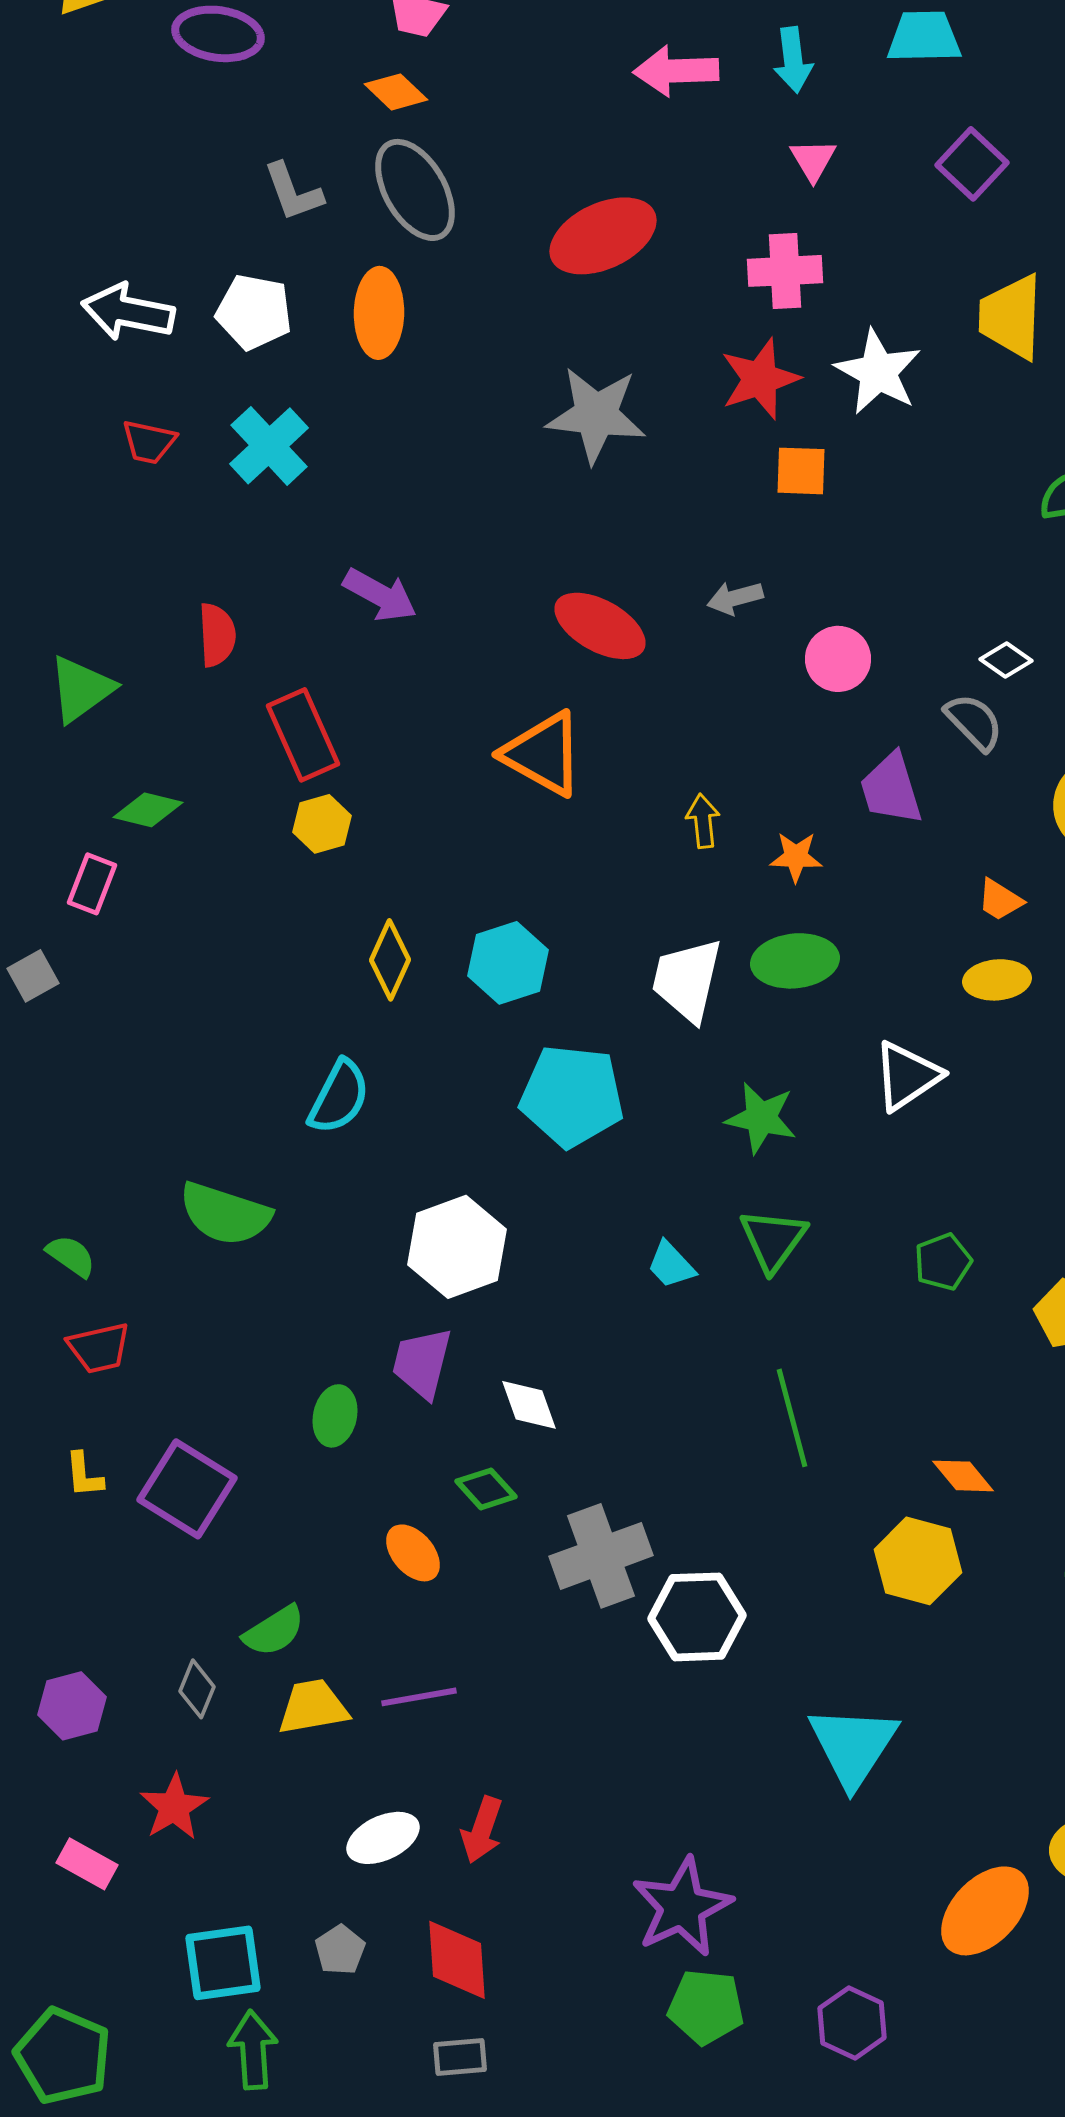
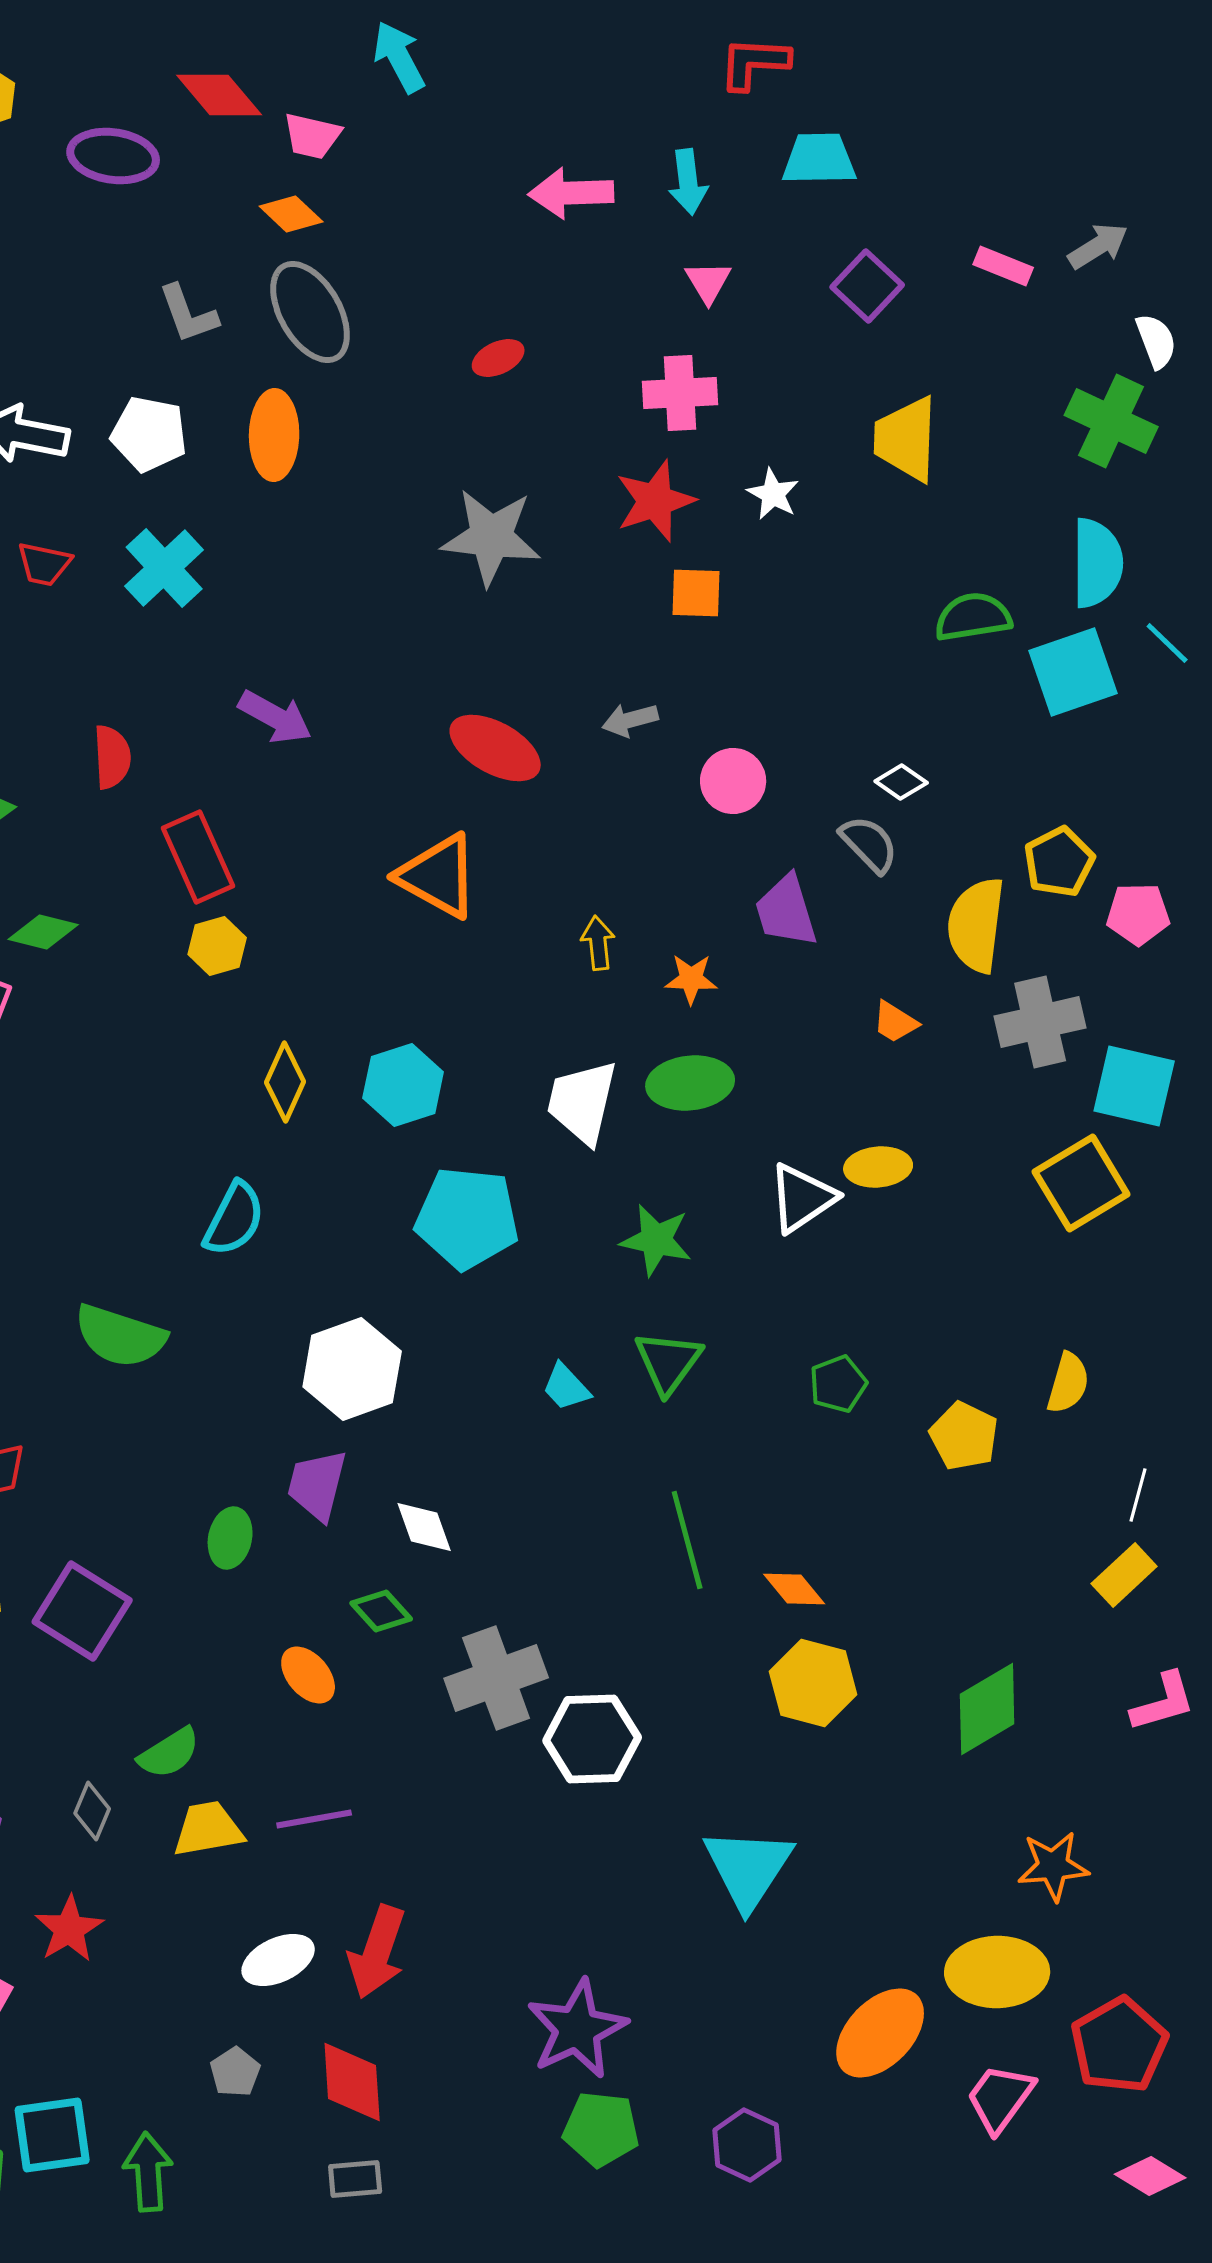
red ellipse: (603, 236) -> (498, 358), size x0.5
white star: (878, 372) -> (773, 494), size x0.6
yellow ellipse: (997, 980) -> (878, 1167), moved
orange diamond: (963, 1476) -> (794, 1589), moved
red arrow: (482, 1830) -> (377, 1952), size x1.4
cyan square: (223, 1963) -> (52, 2135), moved

